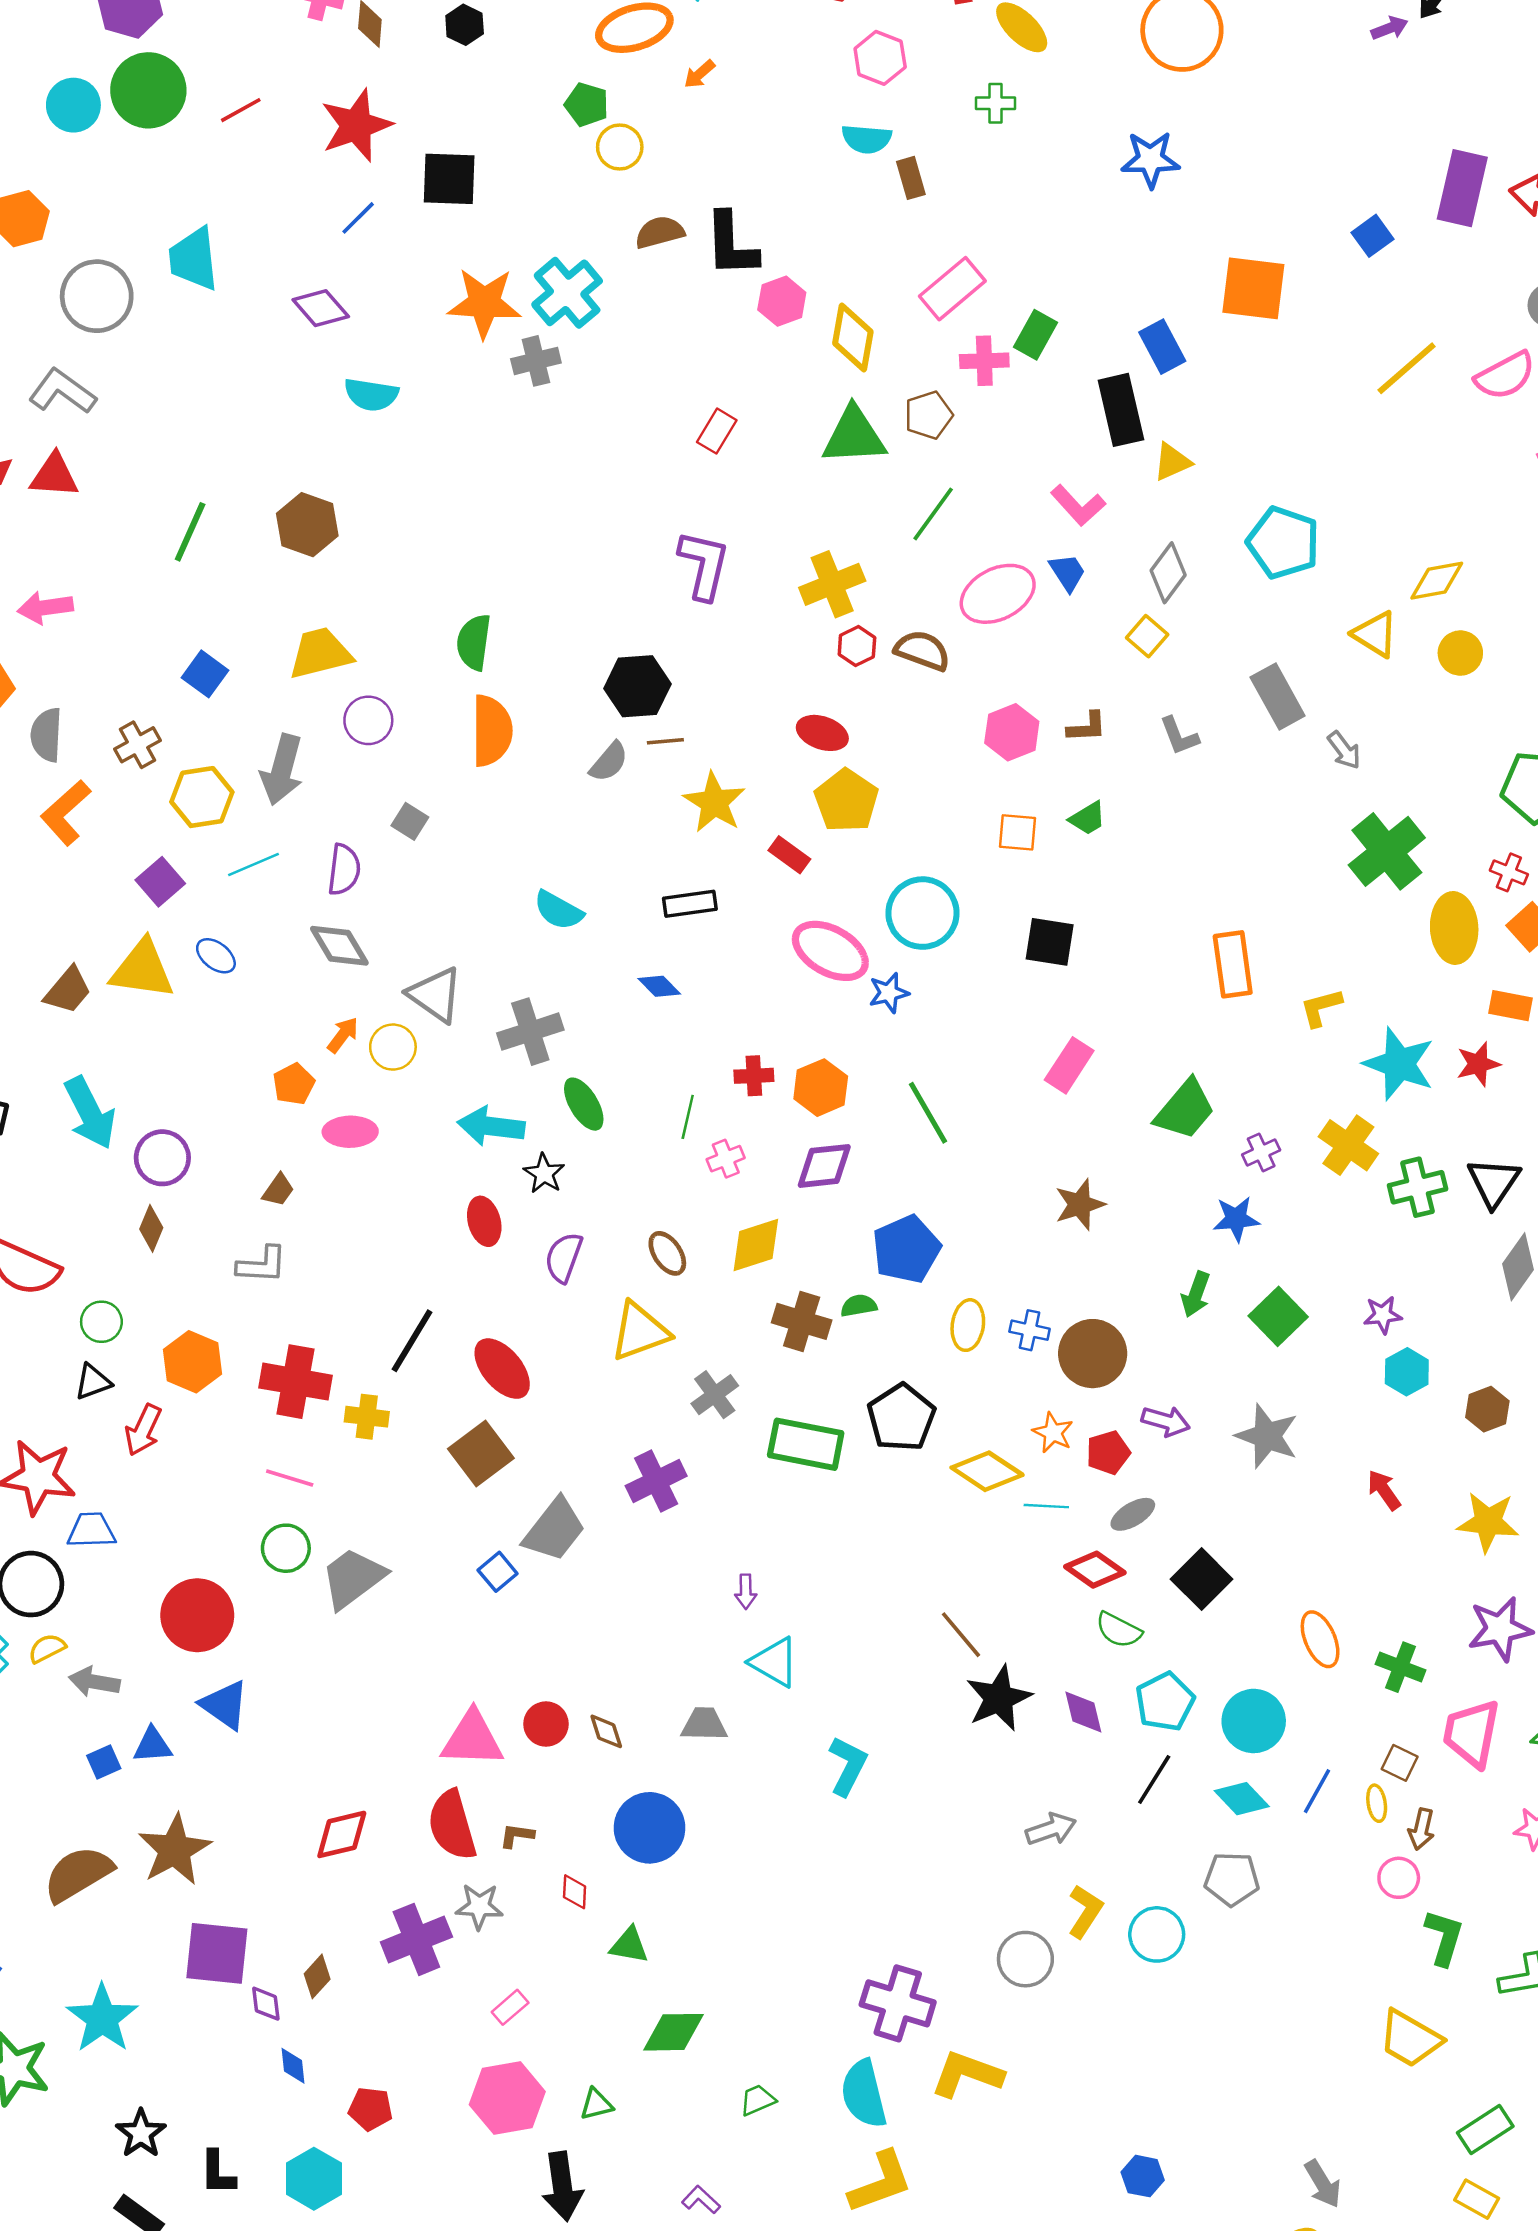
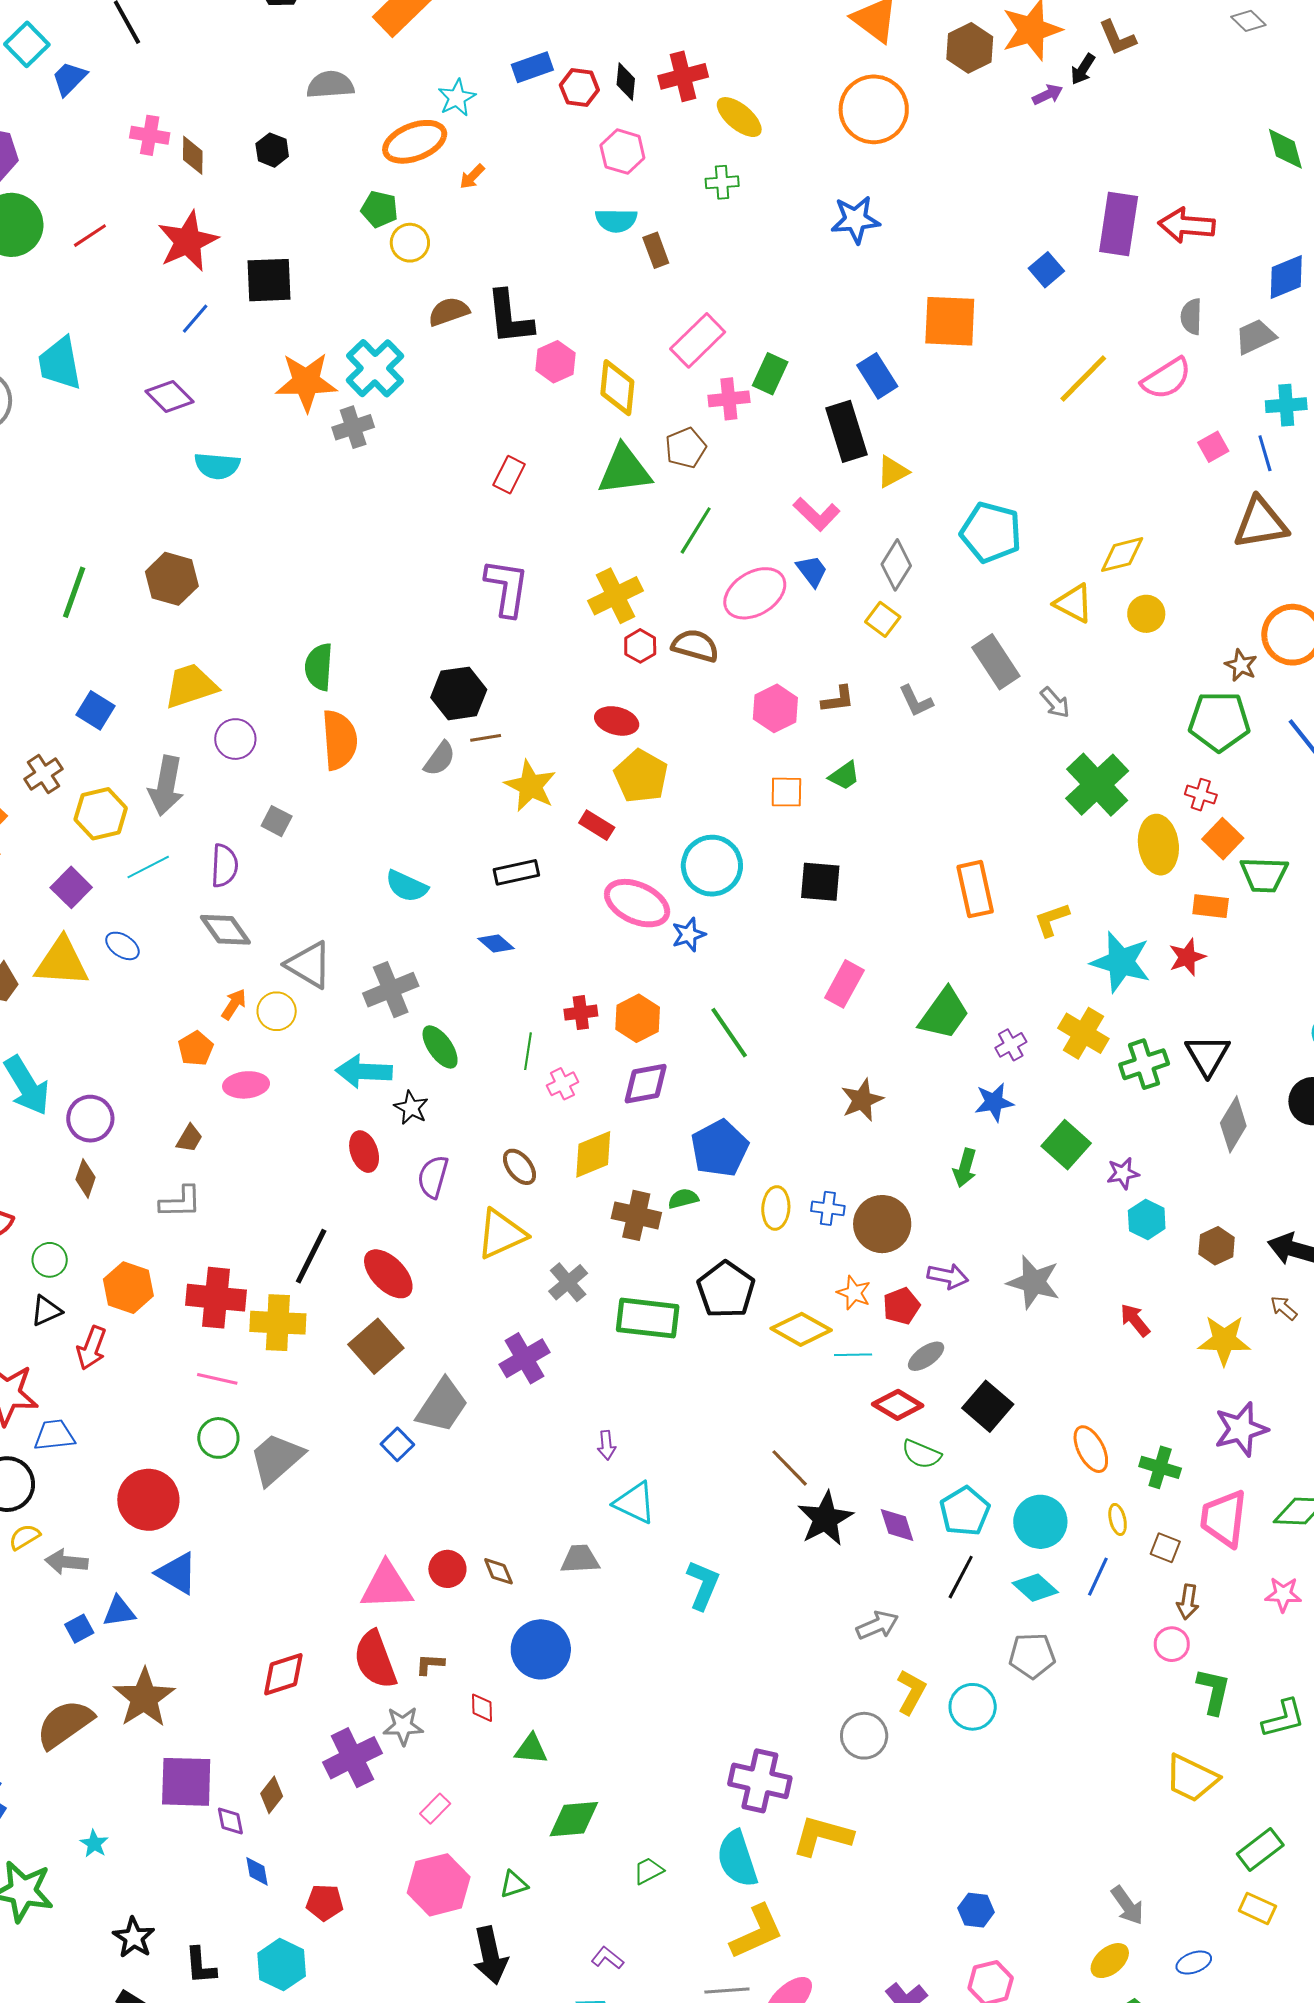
green square: (1278, 1316) -> (1066, 1145), moved
yellow cross: (367, 1417) -> (278, 1323), size x1.5
yellow ellipse: (1377, 1803) -> (1118, 1519), moved
cyan star: (102, 2018) -> (94, 1844), size x0.5

